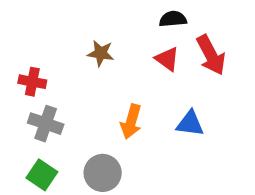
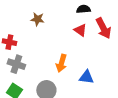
brown star: (101, 53) -> (37, 19), moved
blue triangle: (190, 124) -> (86, 77), moved

